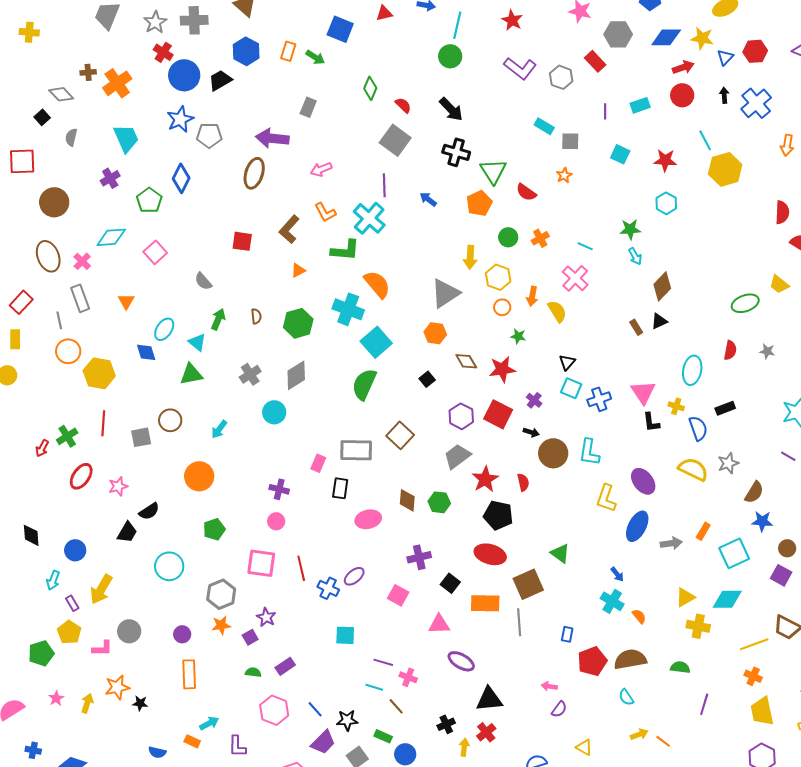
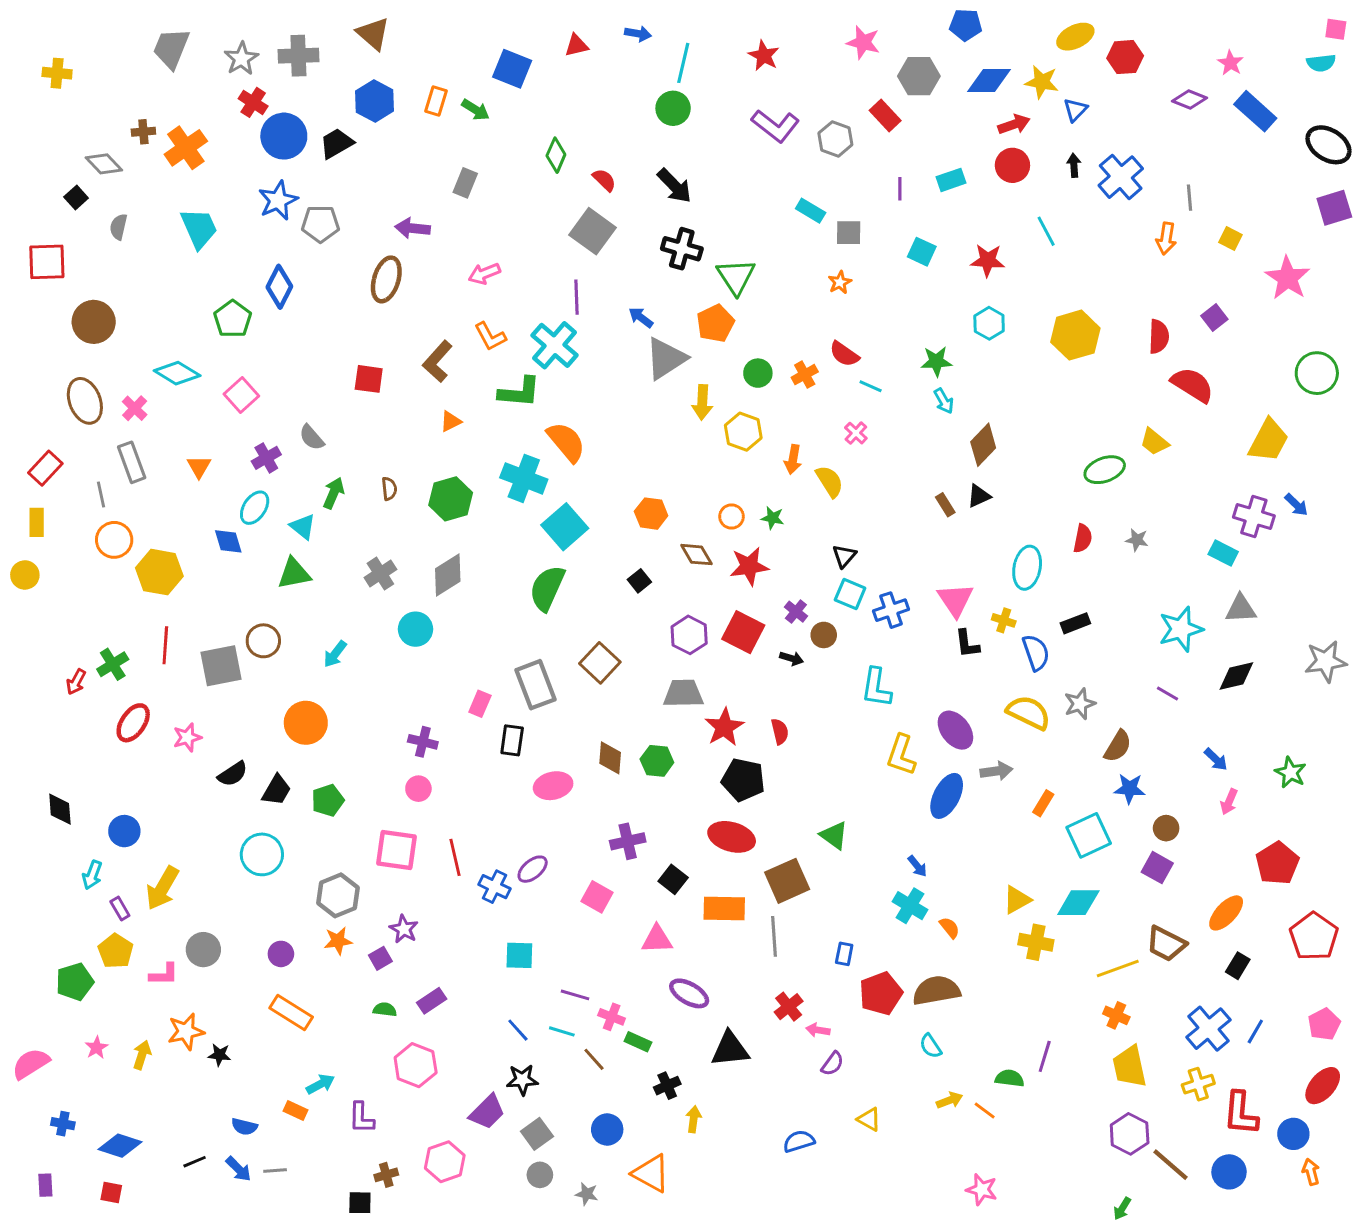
red hexagon: (755, 51) -> (1125, 57), moved
purple arrow: (272, 138) -> (413, 228), size x0.7
yellow hexagon: (725, 169) -> (1075, 335), moved
purple cross: (110, 178) -> (266, 458), moved
red semicircle: (526, 192) -> (844, 354), moved
cyan diamond: (111, 237) -> (177, 373), turned 36
pink cross: (575, 278) -> (856, 433), size x0.6
gray triangle: (445, 293) -> (666, 358), moved
orange circle: (502, 307) -> (732, 516), moved
gray square: (141, 437) -> (221, 666), size x1.4
gray rectangle: (356, 450) -> (535, 685), turned 68
brown circle: (553, 453) -> (824, 635), moved, size x0.6
gray trapezoid: (457, 456) -> (683, 694), turned 36
black trapezoid: (127, 532) -> (277, 790), moved
gray arrow: (671, 543) -> (996, 771), moved
green semicircle: (680, 667) -> (1010, 1078), moved
orange rectangle: (189, 674) -> (291, 1012), turned -56
blue line: (315, 709) -> (518, 1030), moved
red cross: (486, 732) -> (789, 1007), moved
green rectangle: (383, 736) -> (638, 1042), moved

